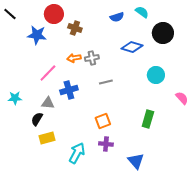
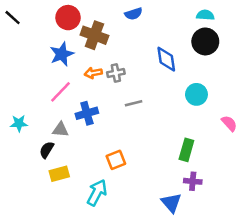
cyan semicircle: (142, 12) -> (205, 15), moved, turned -32
blue semicircle: (117, 17) -> (134, 14), moved
brown cross: (75, 28) -> (94, 35), size x1.5
blue star: (37, 35) -> (62, 54), moved, turned -30
blue diamond: (132, 47) -> (166, 59), turned 65
orange square: (103, 121) -> (116, 160), moved
purple cross: (106, 144) -> (193, 181), moved

